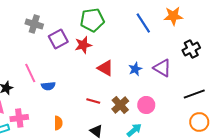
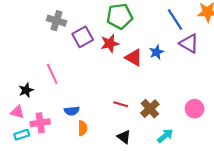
red triangle: (105, 68) -> (134, 58), moved
purple triangle: (162, 68) -> (189, 43), moved
blue star: (135, 69) -> (156, 52), moved
blue semicircle: (48, 86) -> (72, 111), moved
pink circle: (146, 105) -> (195, 109), moved

